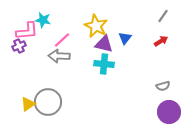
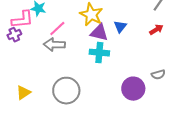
gray circle: (48, 102) -> (66, 91), moved
purple circle: (169, 112) -> (133, 89), moved

